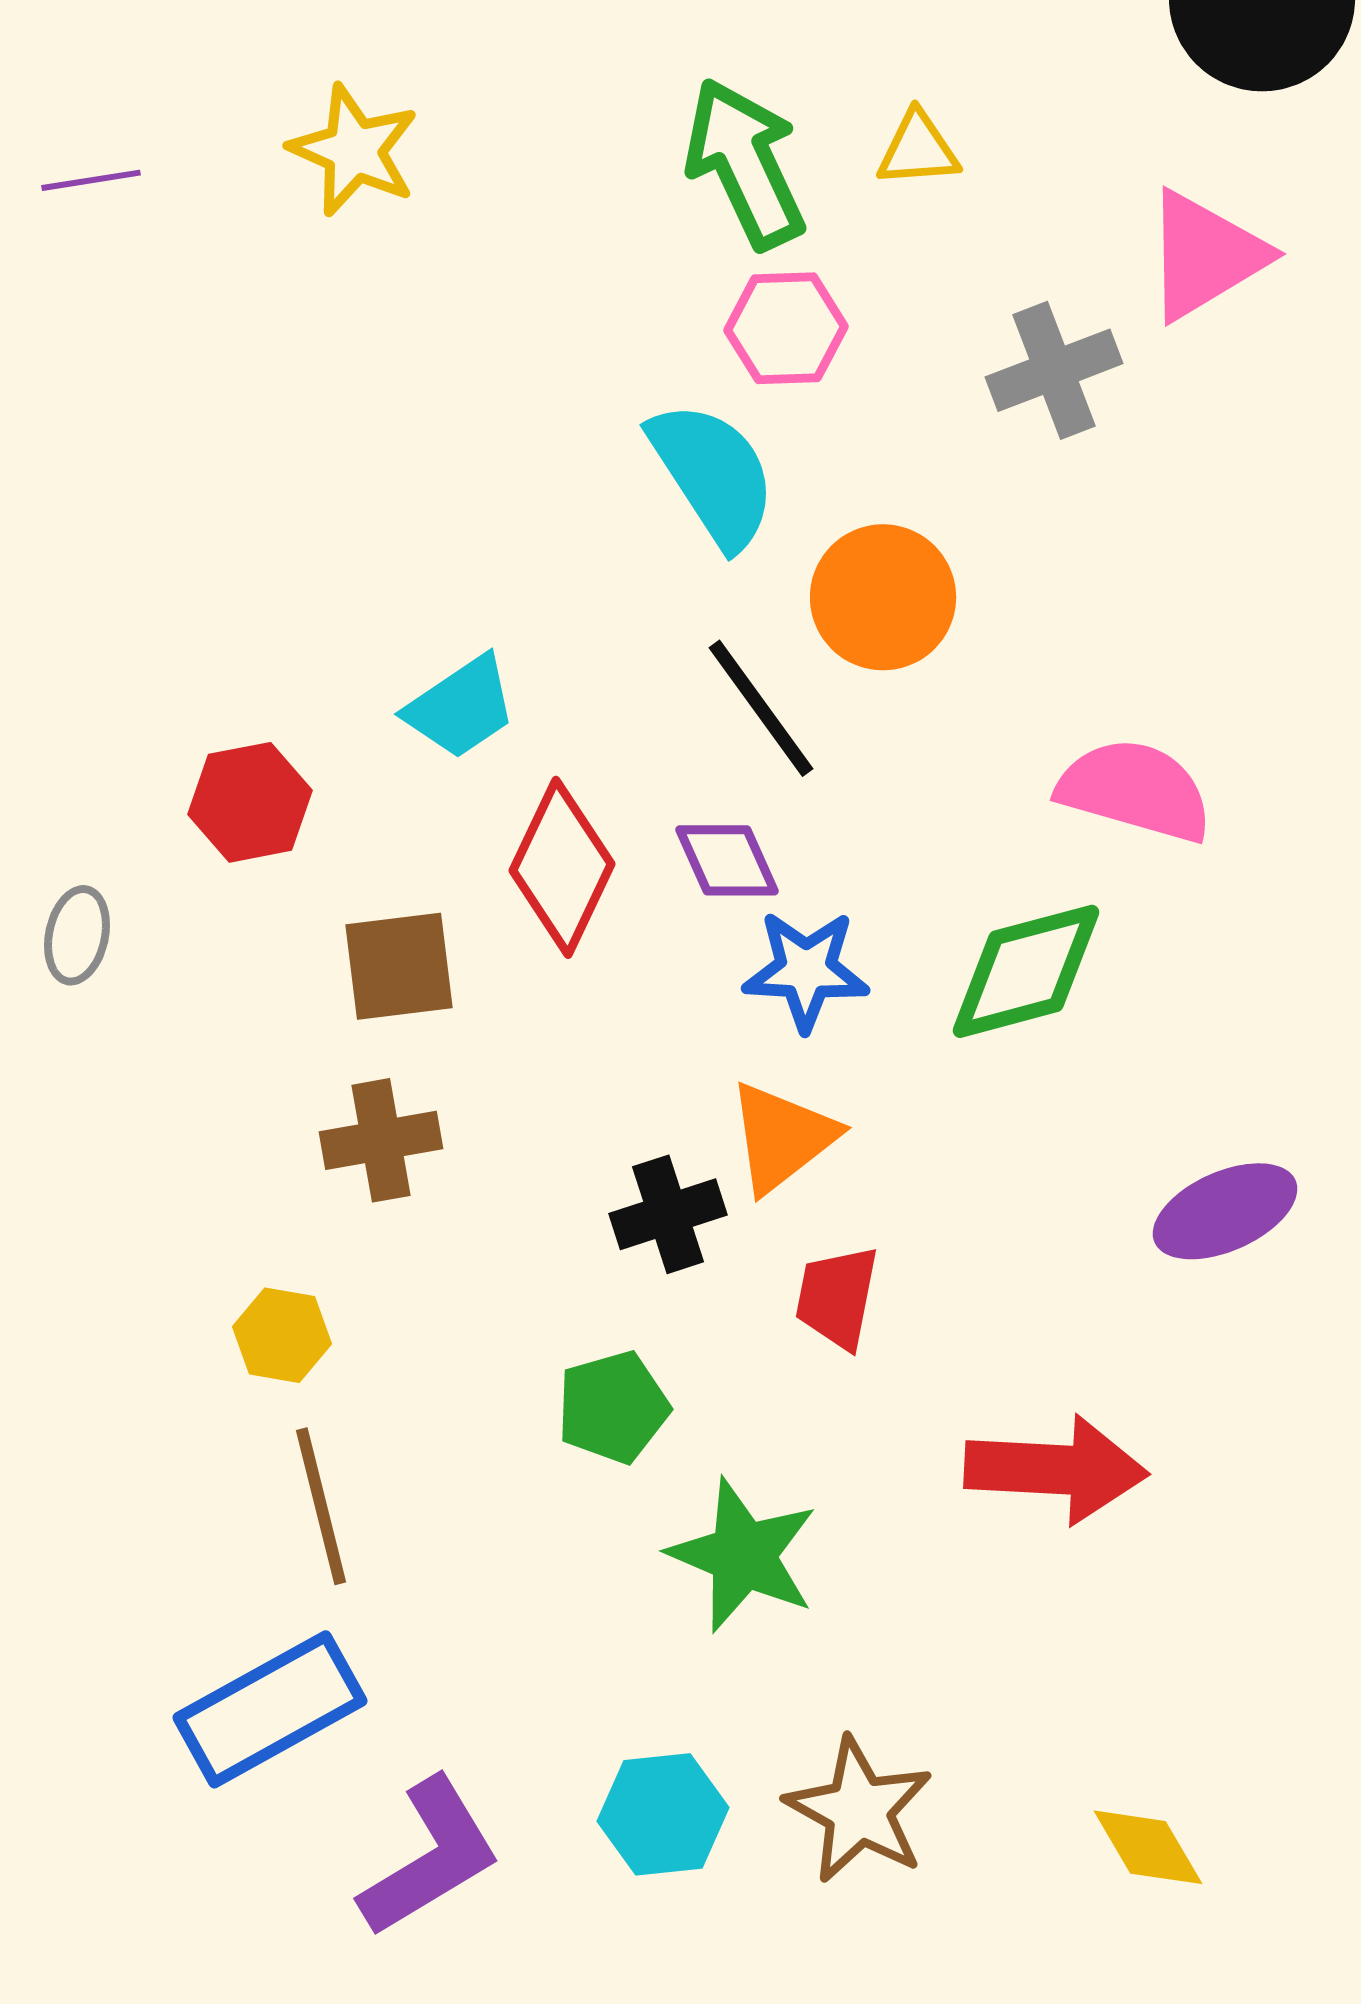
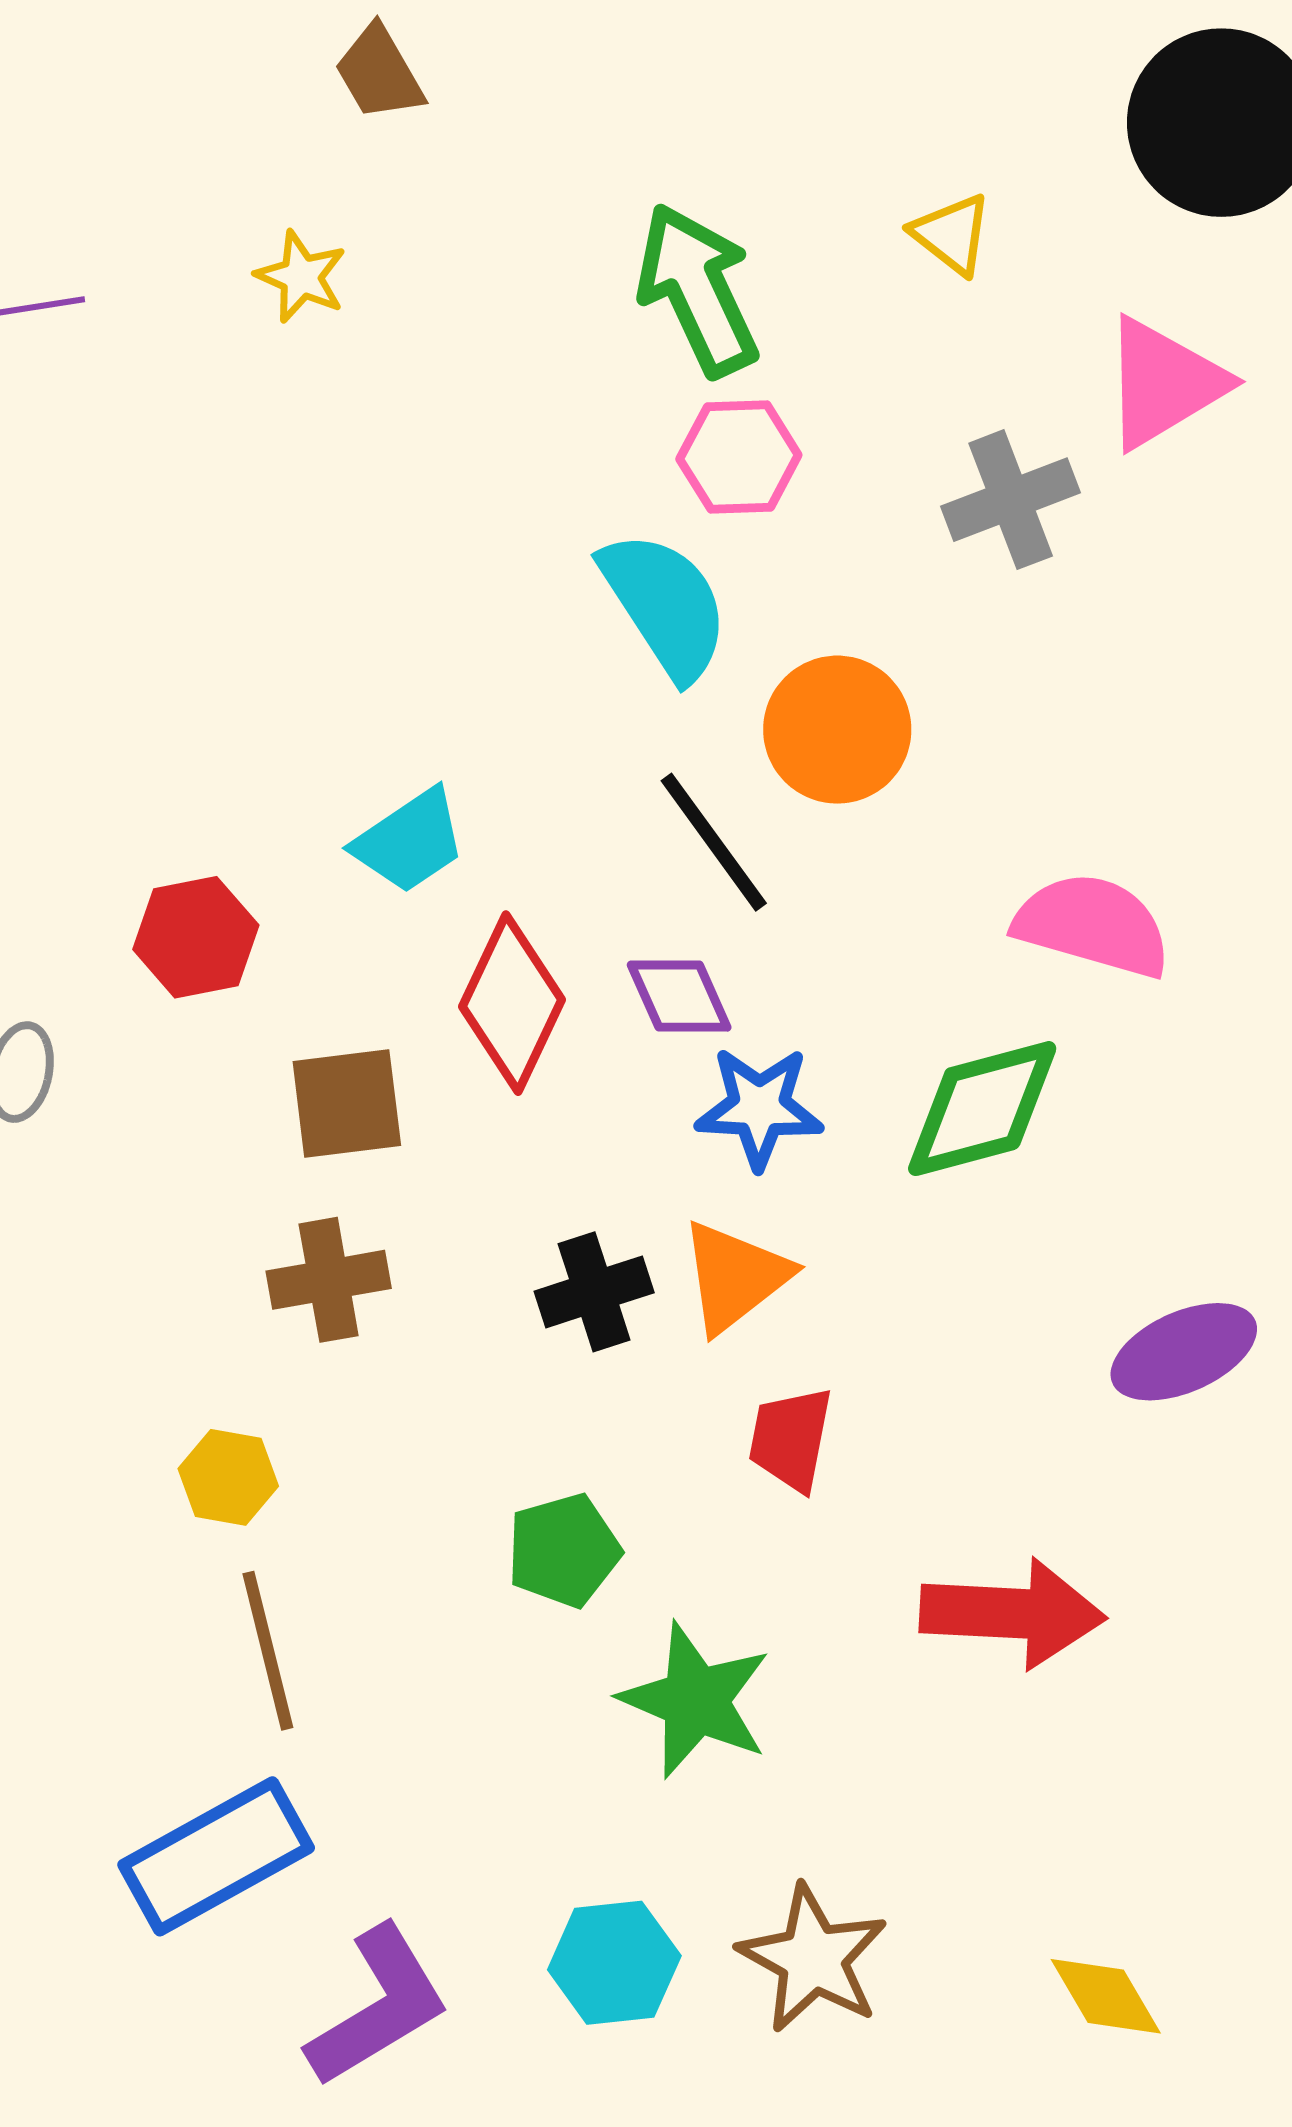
yellow triangle: (918, 149) -> (952, 234), moved, turned 42
yellow star: (354, 150) -> (301, 277), size x0.7
black cross: (668, 1214) -> (594, 1292), moved

